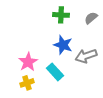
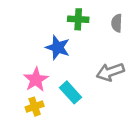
gray semicircle: (91, 18) -> (117, 23), turned -48
blue star: (63, 45) -> (58, 47), moved

